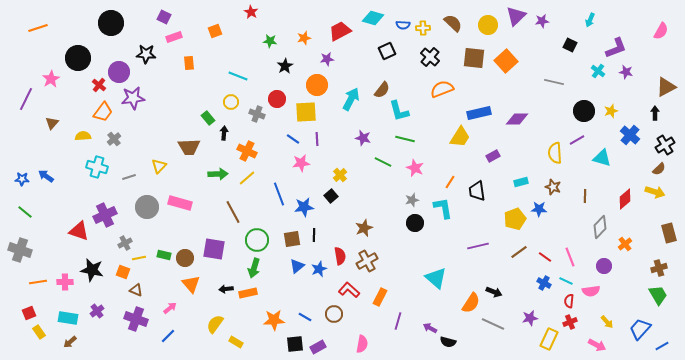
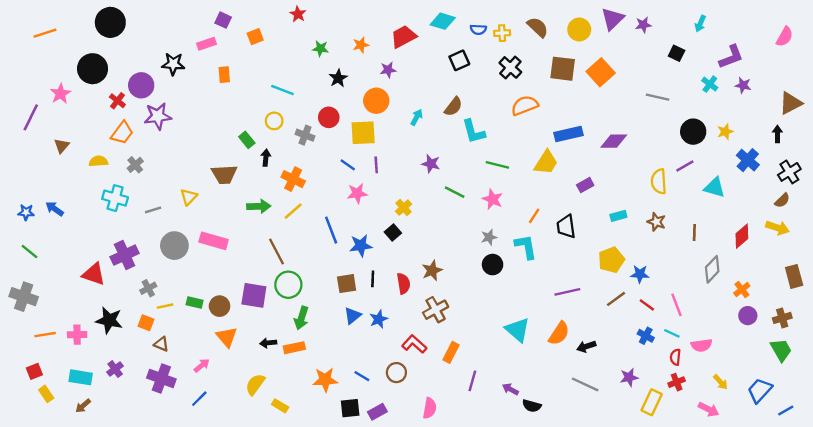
purple square: (164, 17) -> (223, 20), moved
black circle: (111, 23) -> (110, 22), moved
cyan arrow: (351, 99) -> (417, 117), size x0.6
green line: (405, 139) -> (497, 165), moved
blue star: (539, 209) -> (640, 274), moved
green circle: (257, 240) -> (288, 285), moved
red semicircle: (340, 256) -> (404, 284), moved
purple circle: (604, 266) -> (748, 316), moved
black arrow: (494, 292) -> (586, 346), turned 140
orange semicircle: (471, 303) -> (559, 333), moved

